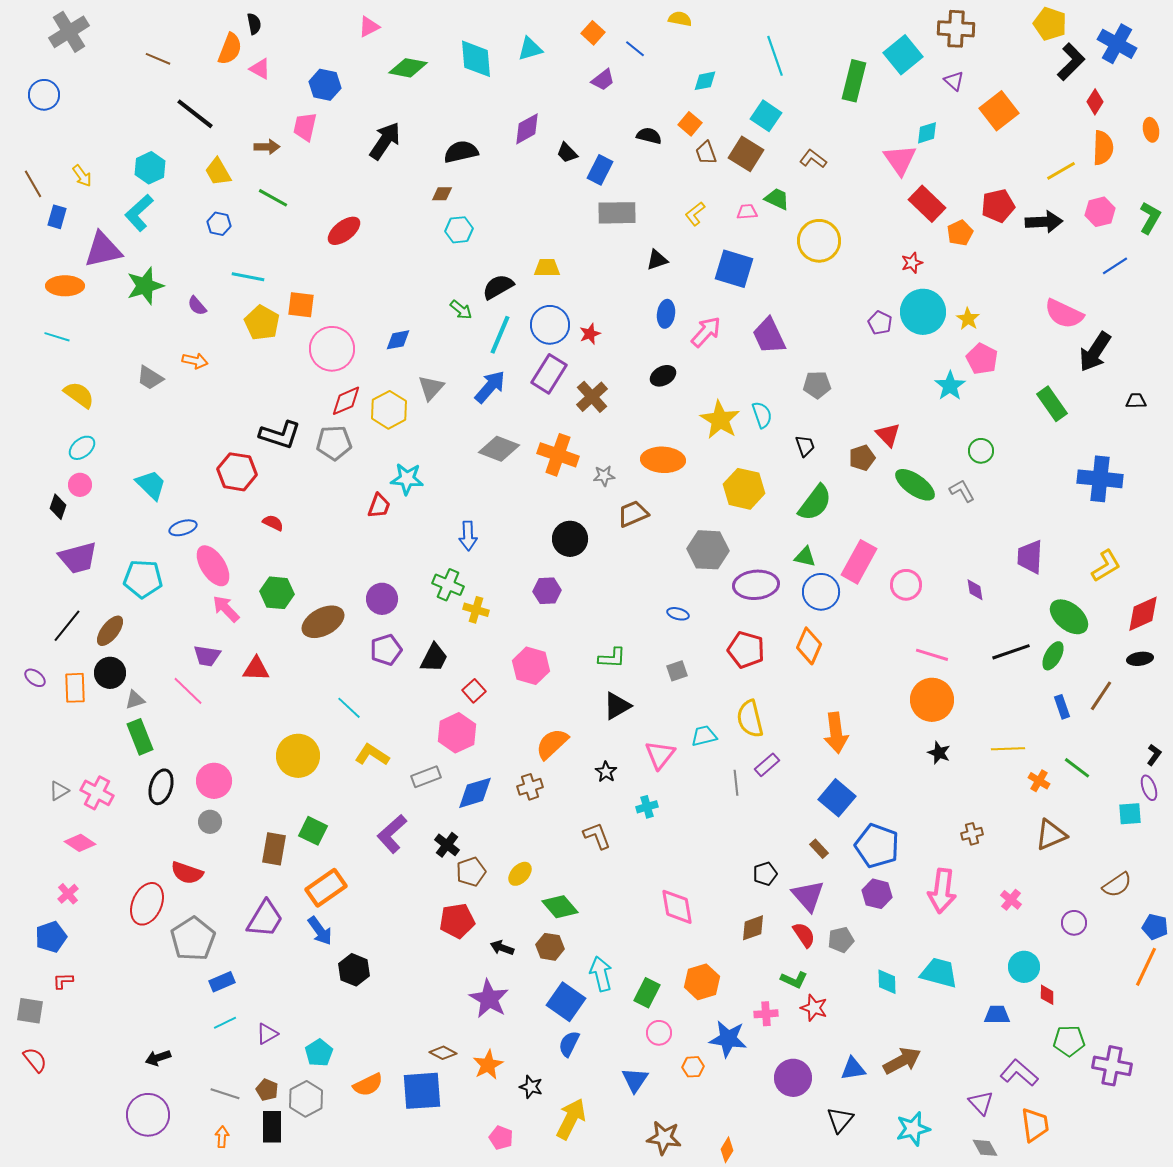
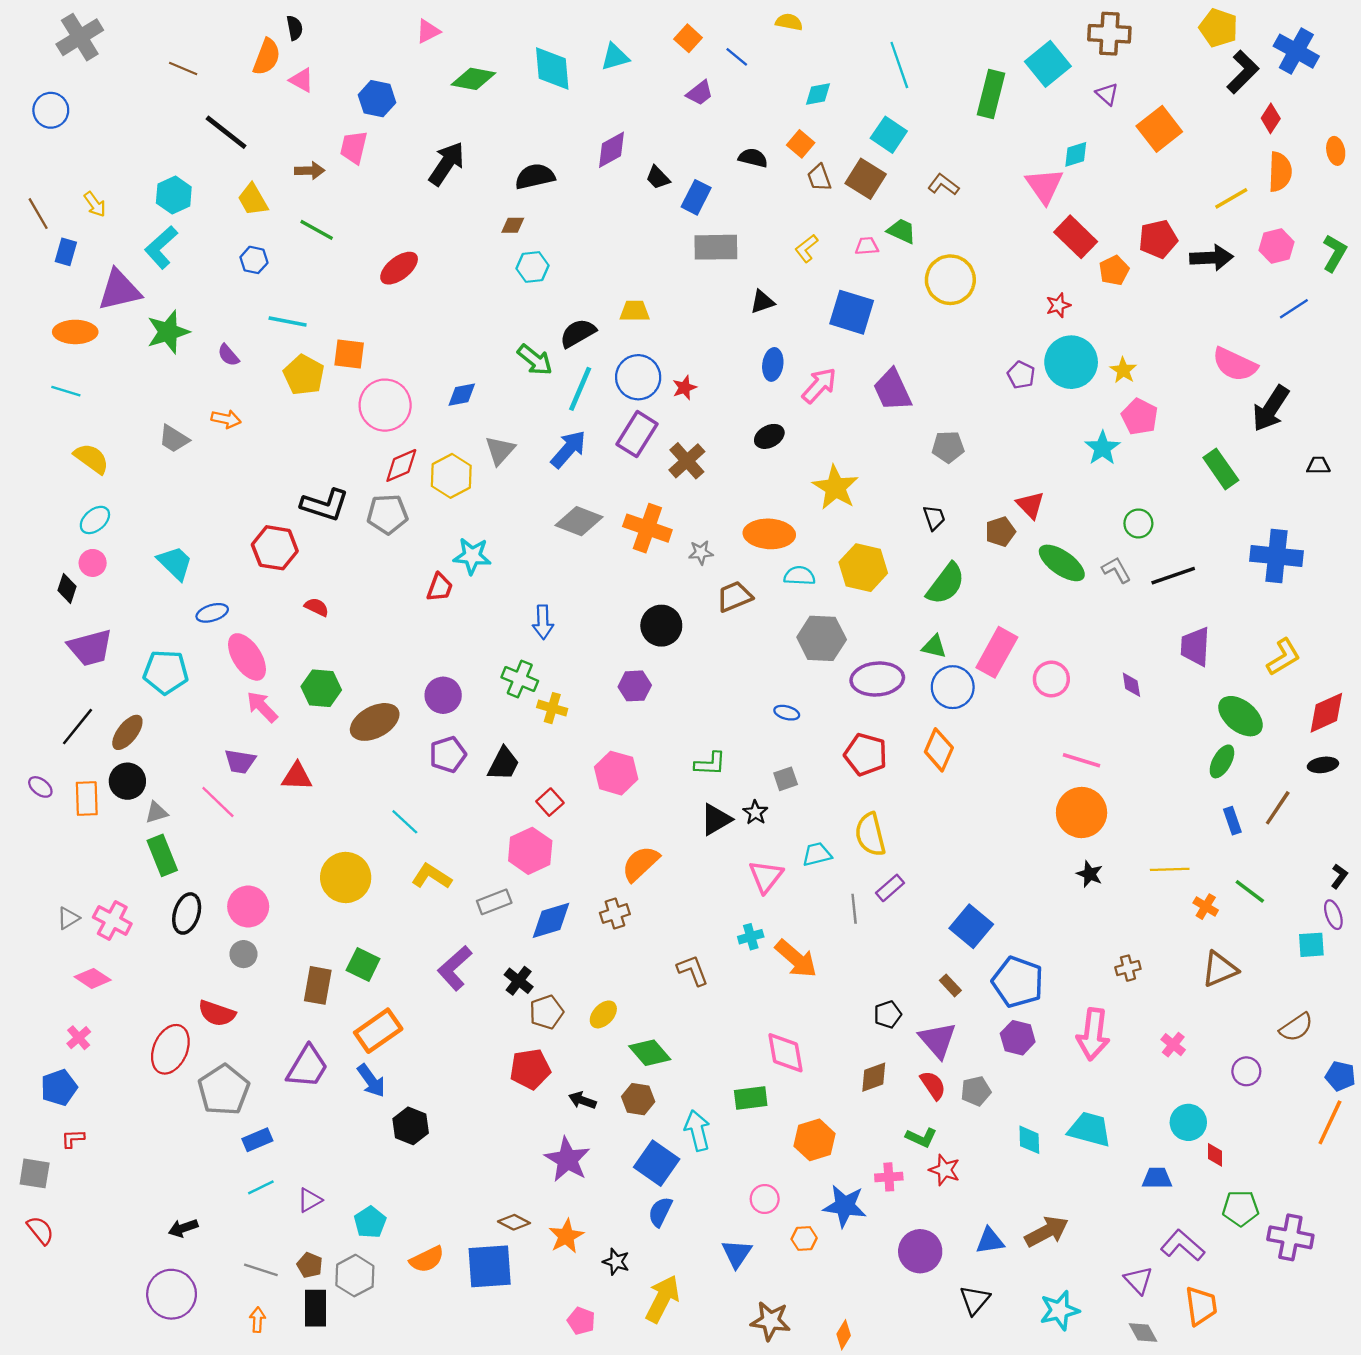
green arrow: (461, 310) -> (535, 360), size x1.4
cyan semicircle: (762, 415) -> (799, 576), moved, turned -68
black line: (1011, 652) -> (1173, 576), moved
orange arrow: (836, 733) -> (796, 959), moved, turned -42
black star: (606, 772) -> (755, 812), moved
green rectangle: (647, 993) -> (751, 1098), moved, turned 56

